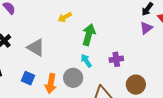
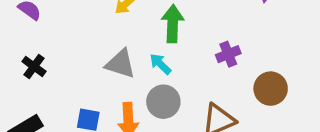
gray triangle: (36, 48) -> (120, 64), moved
cyan arrow: (86, 61) -> (160, 64), moved

